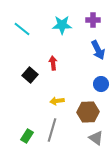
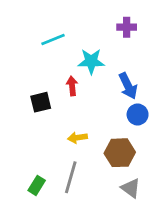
cyan star: (62, 25) -> (91, 61), moved
cyan line: (22, 29) -> (53, 40), moved, turned -60
blue arrow: (98, 50) -> (128, 86), moved
black square: (30, 75) -> (41, 102), turned 35

